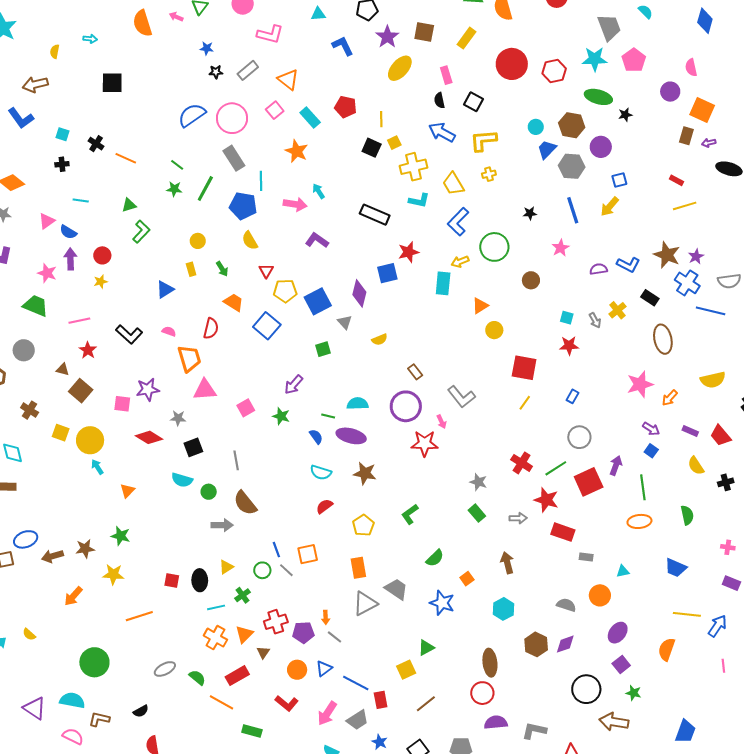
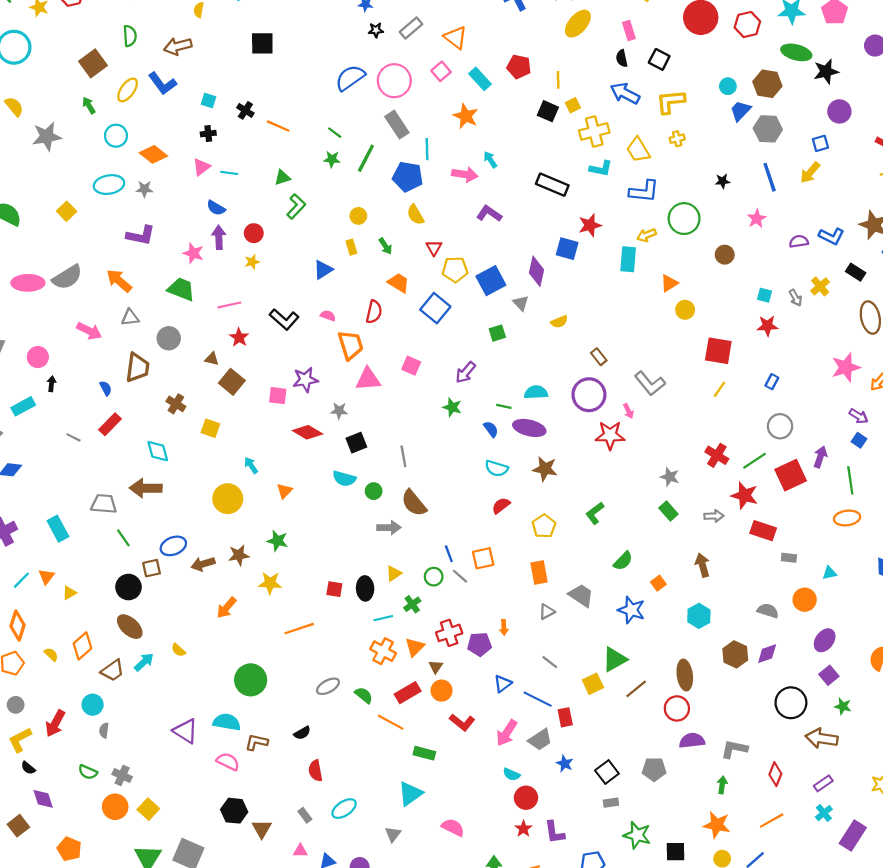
black star: (625, 115) -> (826, 72), size x1.6
purple circle: (601, 147) -> (839, 111), moved
pink triangle: (47, 221) -> (201, 167), moved
blue L-shape: (458, 222) -> (644, 191), turned -128
blue square: (387, 273) -> (567, 249), turned 30
pink square: (246, 408) -> (411, 366), moved, turned -36
yellow circle: (90, 440) -> (228, 499), moved
gray triangle: (365, 603) -> (547, 612), size x0.6
gray line: (335, 637) -> (550, 662), moved
green triangle: (426, 648) -> (615, 659), size x1.4
orange circle: (297, 670) -> (442, 691), moved
brown line: (426, 704) -> (636, 689), moved

